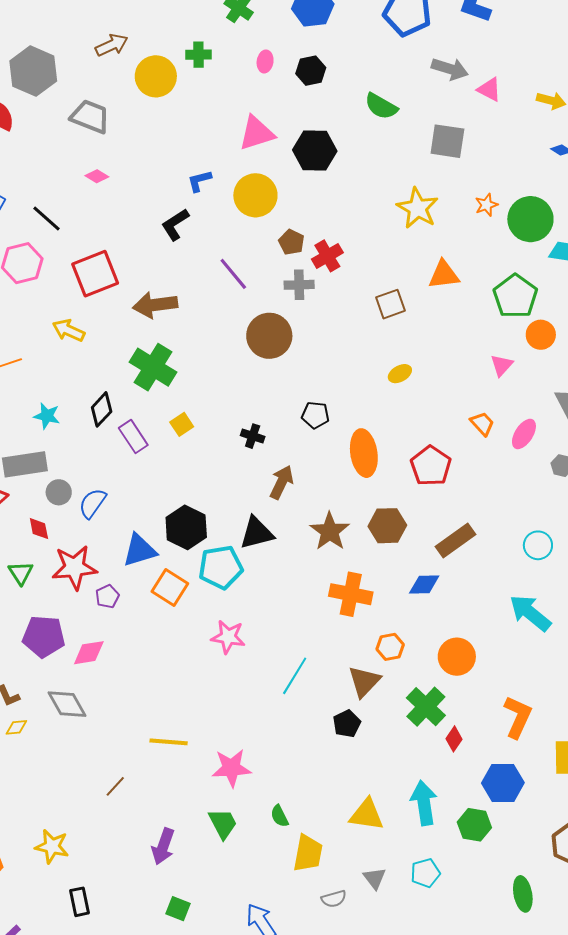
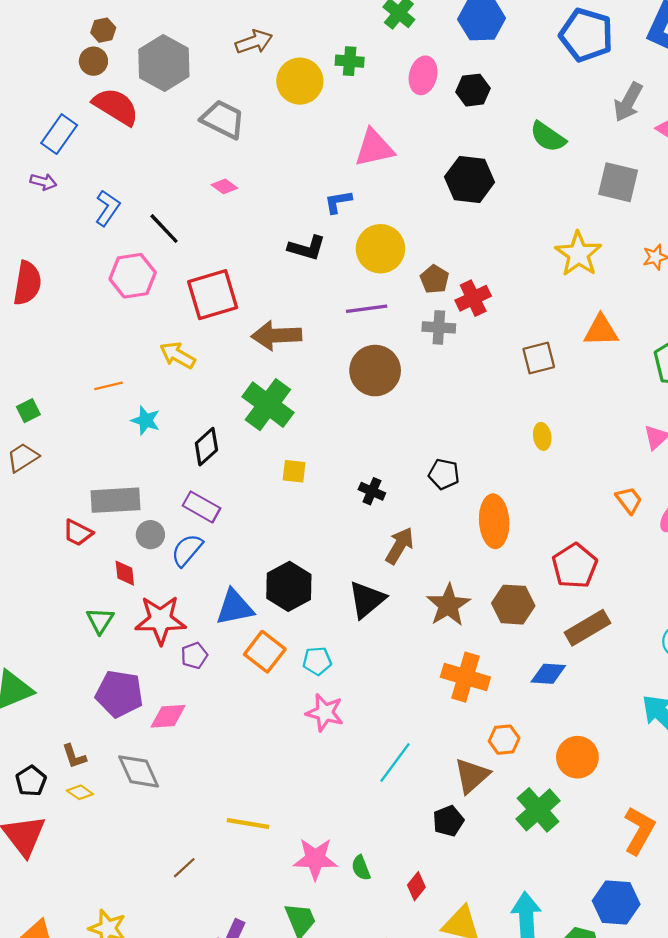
pink ellipse: (265, 61) -> (423, 75), size x1.5
gray arrow: (450, 69) -> (628, 102), turned 96
pink triangle: (257, 133) -> (374, 148), moved
yellow circle: (255, 195) -> (380, 249), moved
black L-shape: (175, 224) -> (307, 248), turned -136
purple line: (233, 274) -> (367, 309), turned -63
brown circle: (269, 336) -> (375, 371), moved
yellow ellipse: (400, 374) -> (542, 436), turned -75
cyan star: (47, 416) -> (146, 420), moved
yellow square: (182, 424) -> (294, 471), turned 35
purple rectangle: (133, 436) -> (201, 507), moved, turned -32
red pentagon: (431, 466) -> (575, 566), moved
black triangle: (257, 533) -> (367, 600), turned -30
cyan pentagon: (221, 567) -> (317, 661), moved, size x0.6
yellow diamond: (16, 727) -> (80, 792), turned 35
red diamond: (454, 739) -> (416, 886), moved
green semicircle: (279, 816) -> (361, 868), moved

